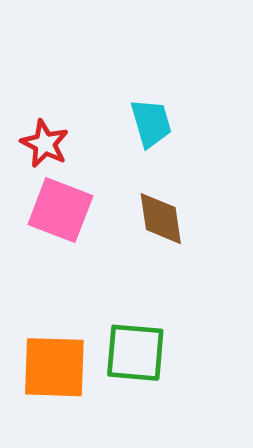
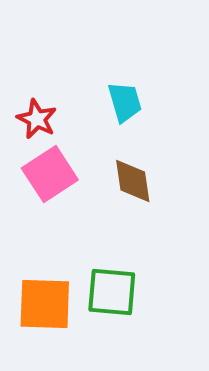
pink square: (60, 210) -> (50, 174), turned 36

